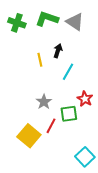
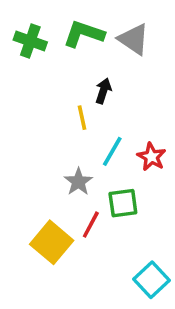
yellow line: (40, 60) -> (82, 118), moved
cyan line: (68, 72) -> (112, 151), moved
red star: (85, 99) -> (151, 157), moved

